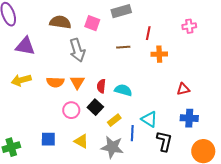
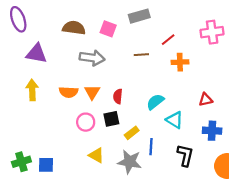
pink cross: (189, 26) -> (212, 32), size x1.5
red line: (148, 33) -> (168, 40), turned 40
gray arrow: (77, 50) -> (92, 58), turned -65
yellow arrow: (21, 80) -> (32, 90), turned 102
cyan semicircle: (123, 90) -> (155, 102), moved, turned -54
black square: (95, 107) -> (111, 119), turned 35
cyan triangle: (149, 119) -> (175, 120), moved
blue square: (48, 139) -> (46, 165), moved

